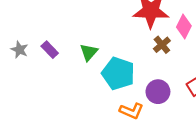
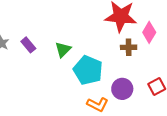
brown cross: (162, 45) -> (129, 47), turned 35

